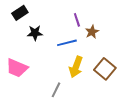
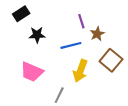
pink trapezoid: (17, 68) -> (32, 72), moved
brown square: (105, 69) -> (111, 60), moved

